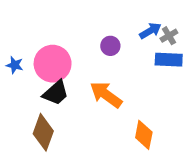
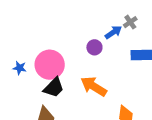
blue arrow: (150, 31) -> (113, 32), moved
gray cross: (169, 36) -> (130, 22), moved

